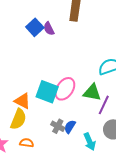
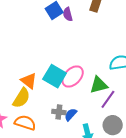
green triangle: (92, 92) -> (99, 85), turned -36
gray cross: (58, 126) -> (59, 112), turned -32
orange semicircle: (27, 143) -> (25, 123), size x1.5

